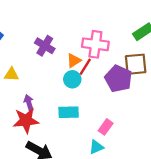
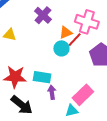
purple arrow: (29, 103) -> (52, 92), moved
cyan rectangle: (69, 112) -> (42, 77), moved
pink rectangle: (106, 127) -> (83, 95), size x1.5

